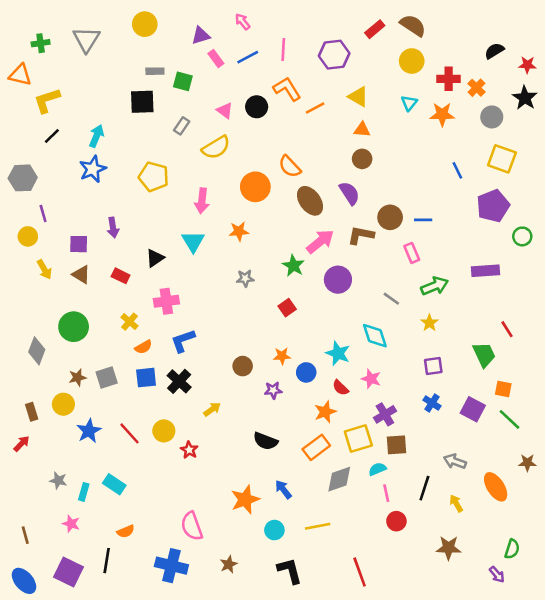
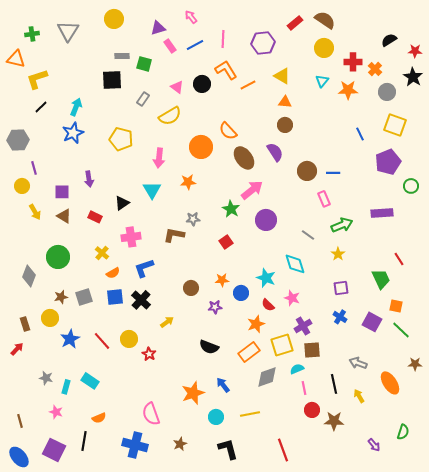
brown L-shape: (361, 235) -> (174, 235), moved
black line: (424, 488) -> (334, 384), turned -30
brown star: (449, 548) -> (334, 421), moved
purple arrow: (497, 575) -> (374, 445), moved

